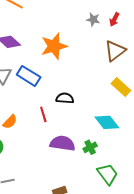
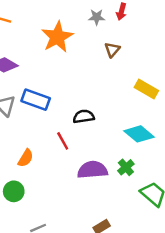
orange star: (54, 46) -> (57, 37), moved
brown triangle: (115, 51) -> (112, 50), moved, size x0.6

